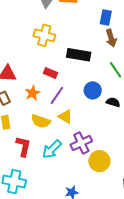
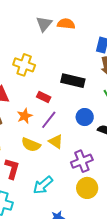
yellow cross: (44, 35) -> (24, 65), moved
purple cross: (81, 143) -> (82, 161), moved
cyan arrow: (52, 149) -> (43, 185), moved

